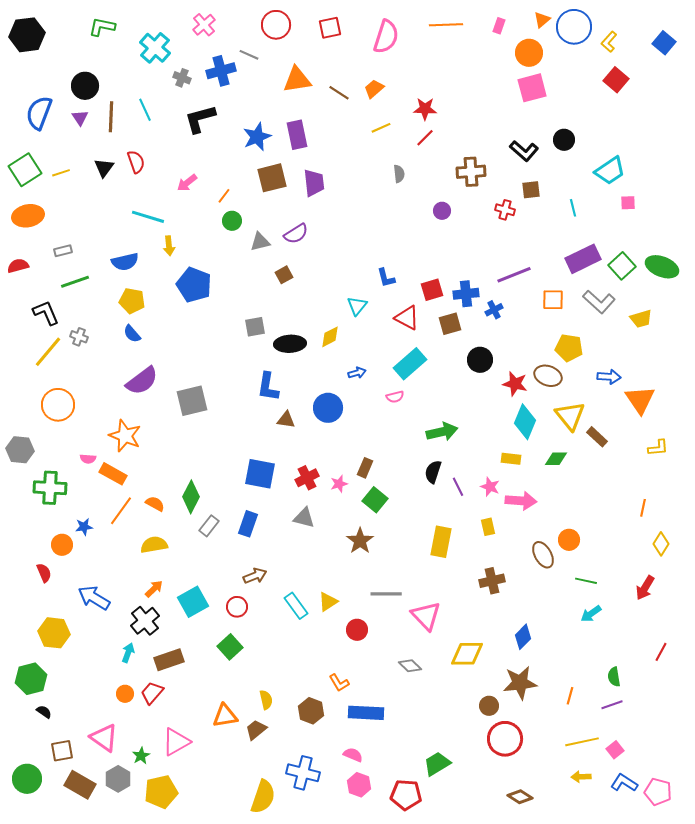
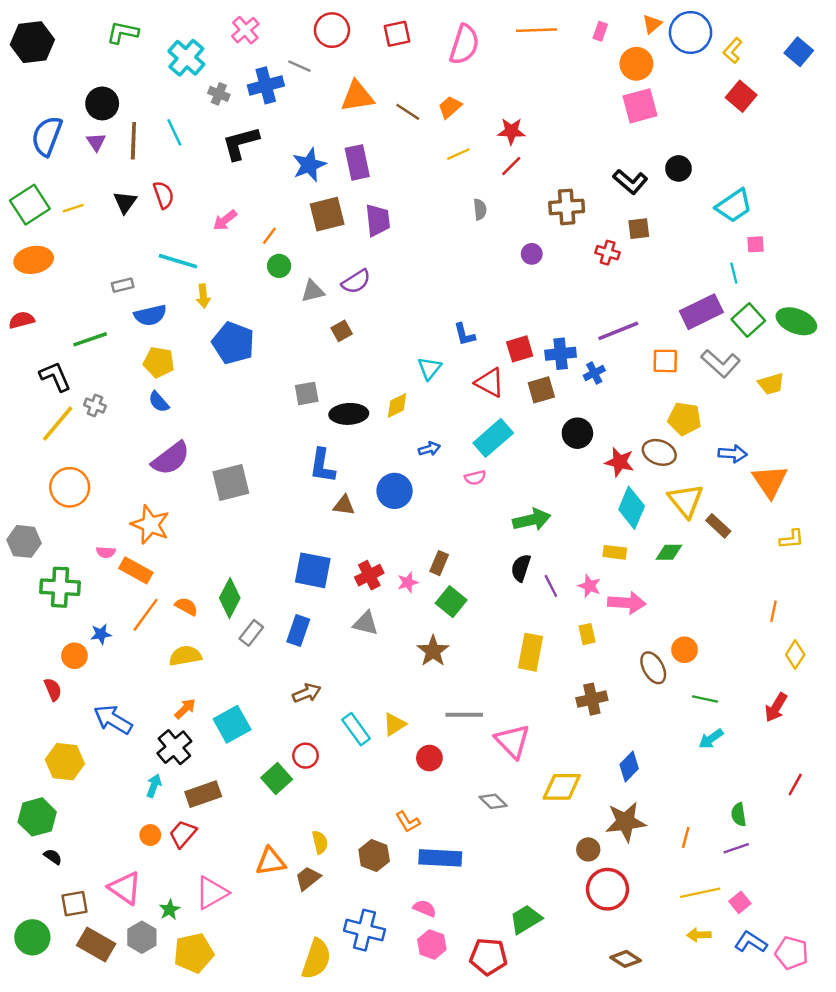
cyan line: (573, 208) -> (734, 273), moved
gray rectangle: (63, 251) -> (123, 285), moved
red circle: (237, 607) -> (306, 756), moved

